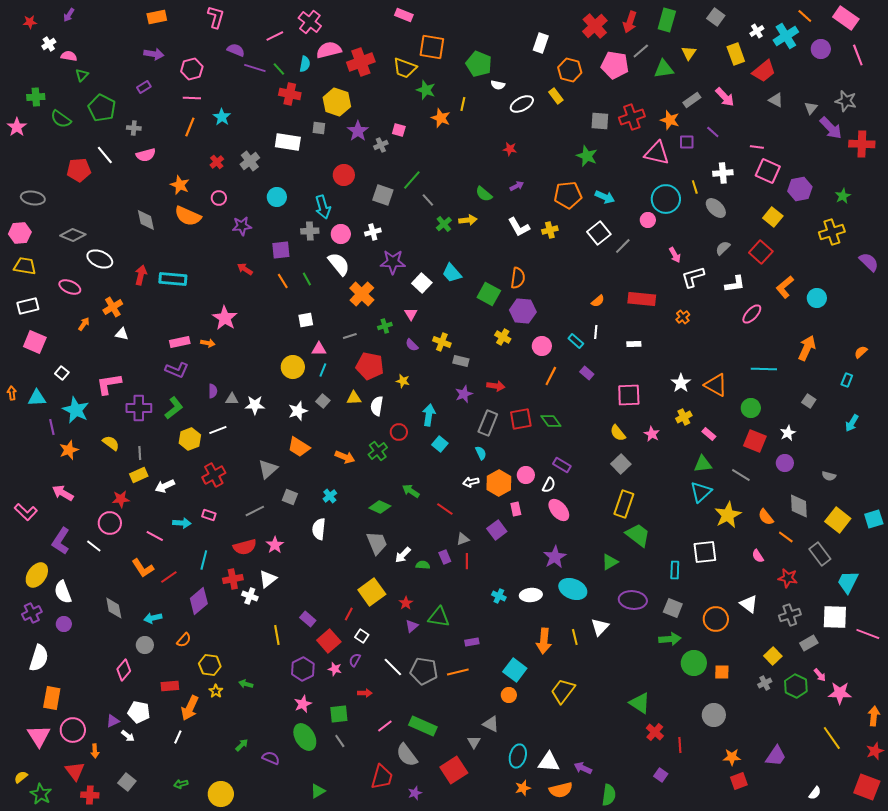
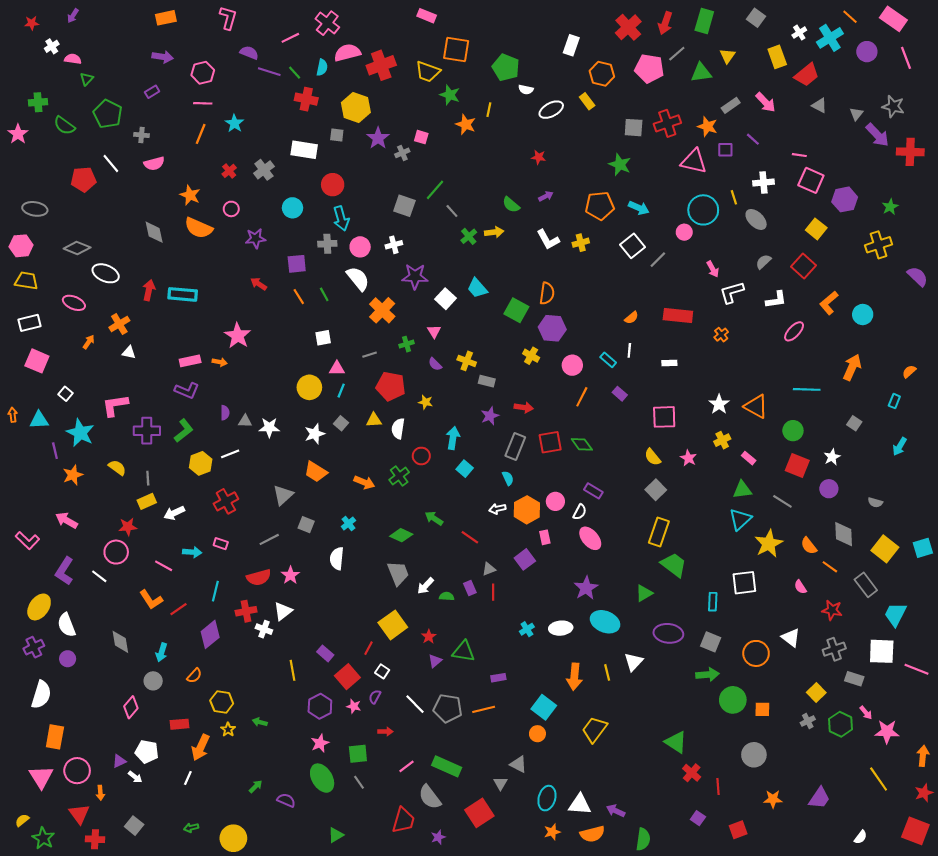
red circle: (344, 175) -> (333, 185), moved
cyan cross: (499, 596) -> (527, 629), turned 32
cyan arrow: (153, 618) -> (162, 652), turned -60
gray rectangle: (809, 643) -> (854, 679), turned 48
red square: (739, 781) -> (738, 830), moved

